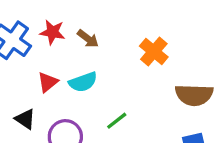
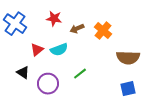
red star: (52, 32) -> (54, 19), moved
brown arrow: (88, 39) -> (77, 29), moved, turned 120

